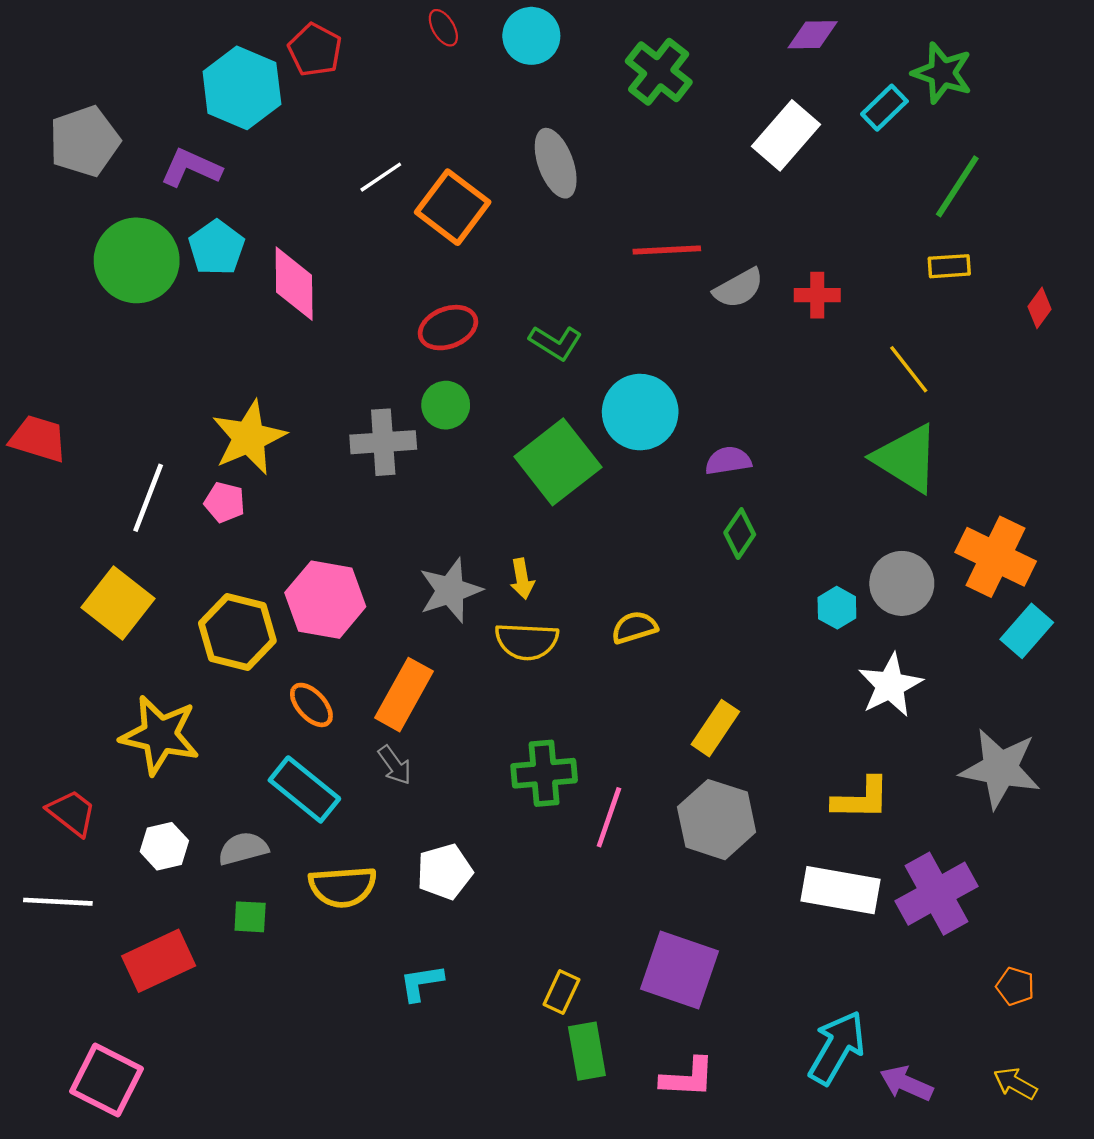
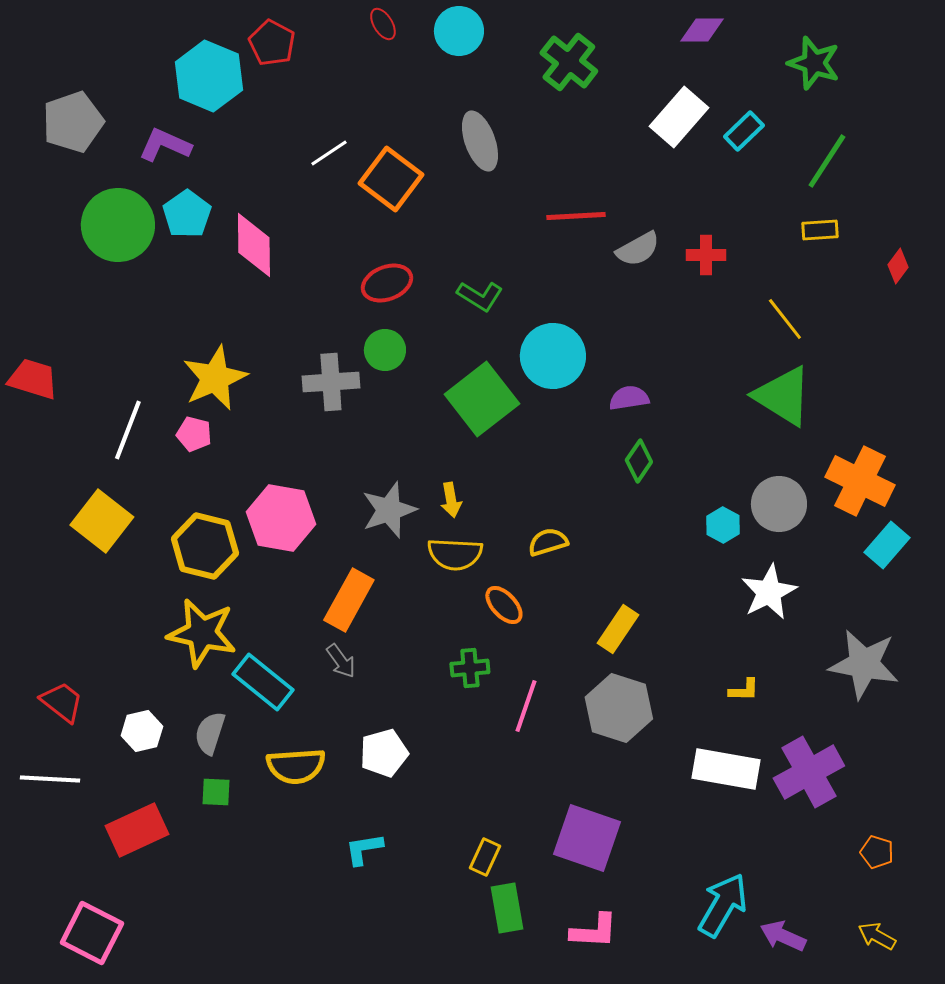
cyan rectangle: (884, 108) -> (744, 131), moved
orange ellipse: (311, 705) -> (504, 605), moved
yellow star: (160, 735) -> (202, 633), moved
green cross: (544, 773) -> (470, 668), size x0.7
yellow L-shape: (861, 799) -> (744, 690), size x0.6
gray semicircle: (243, 848) -> (210, 733), turned -57

